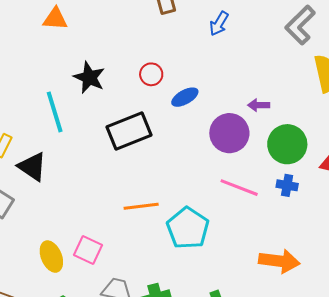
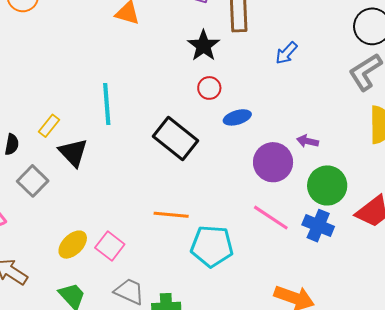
black star: (89, 78) -> (203, 46), moved
black rectangle: (129, 131) -> (175, 139), turned 48
blue cross: (287, 185) -> (318, 226), size x1.4
cyan pentagon: (188, 228) -> (212, 246), turned 30
yellow ellipse: (51, 257) -> (73, 245), turned 56

